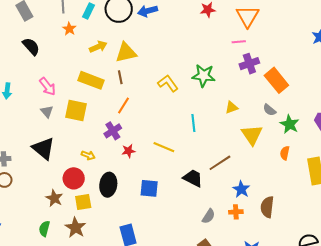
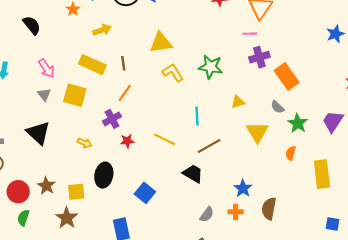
yellow triangle: (126, 53) -> (161, 43), moved
brown line: (220, 163) -> (209, 146), moved
red circle: (74, 178) -> (18, 192), moved
blue square: (149, 188) -> (145, 193), moved, turned 30
green semicircle: (44, 229) -> (23, 218), moved

